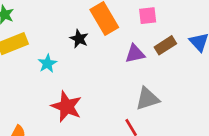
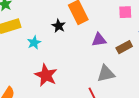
pink square: (148, 16) -> (125, 12), moved
brown rectangle: (165, 45) -> (124, 47), moved

